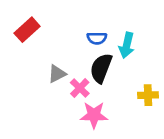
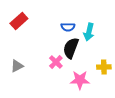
gray triangle: (57, 74) -> (17, 66), moved
pink star: (94, 115) -> (80, 80), moved

